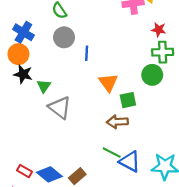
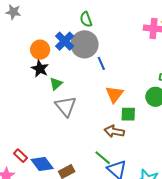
blue cross: (23, 32) -> (65, 41), moved
gray circle: (64, 37) -> (84, 44), size x1.4
blue line: (87, 53) -> (101, 63), turned -40

